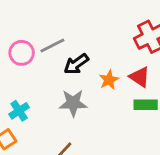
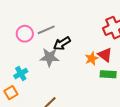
orange star: (109, 80) -> (92, 58), moved
gray star: (73, 103) -> (50, 57), moved

